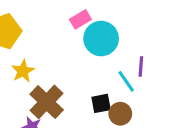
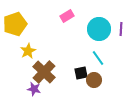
cyan circle: (101, 39) -> (99, 29), moved
purple line: (141, 67) -> (121, 29), moved

